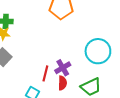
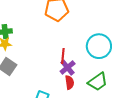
red line: (45, 73) -> (63, 56), moved

